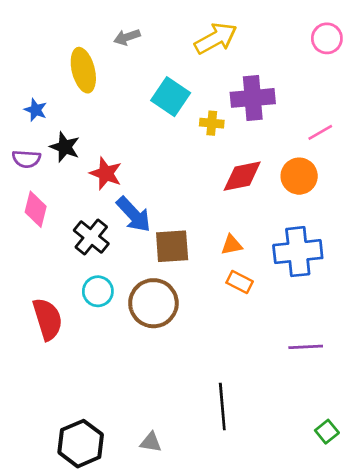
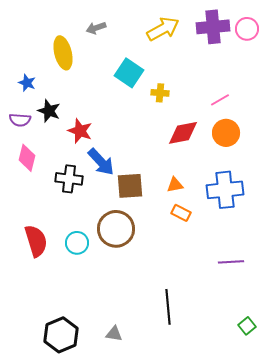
purple cross: (253, 98) -> (213, 27), moved
pink line: (320, 132) -> (220, 100), moved
black cross: (91, 237) -> (69, 179), turned -32
cyan circle: (98, 291) -> (77, 243), moved

